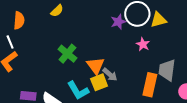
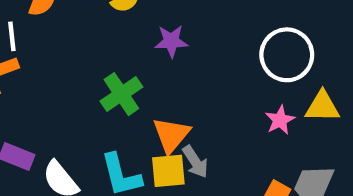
yellow triangle: (158, 20) -> (322, 107), moved
purple star: (118, 22) -> (171, 41), moved

